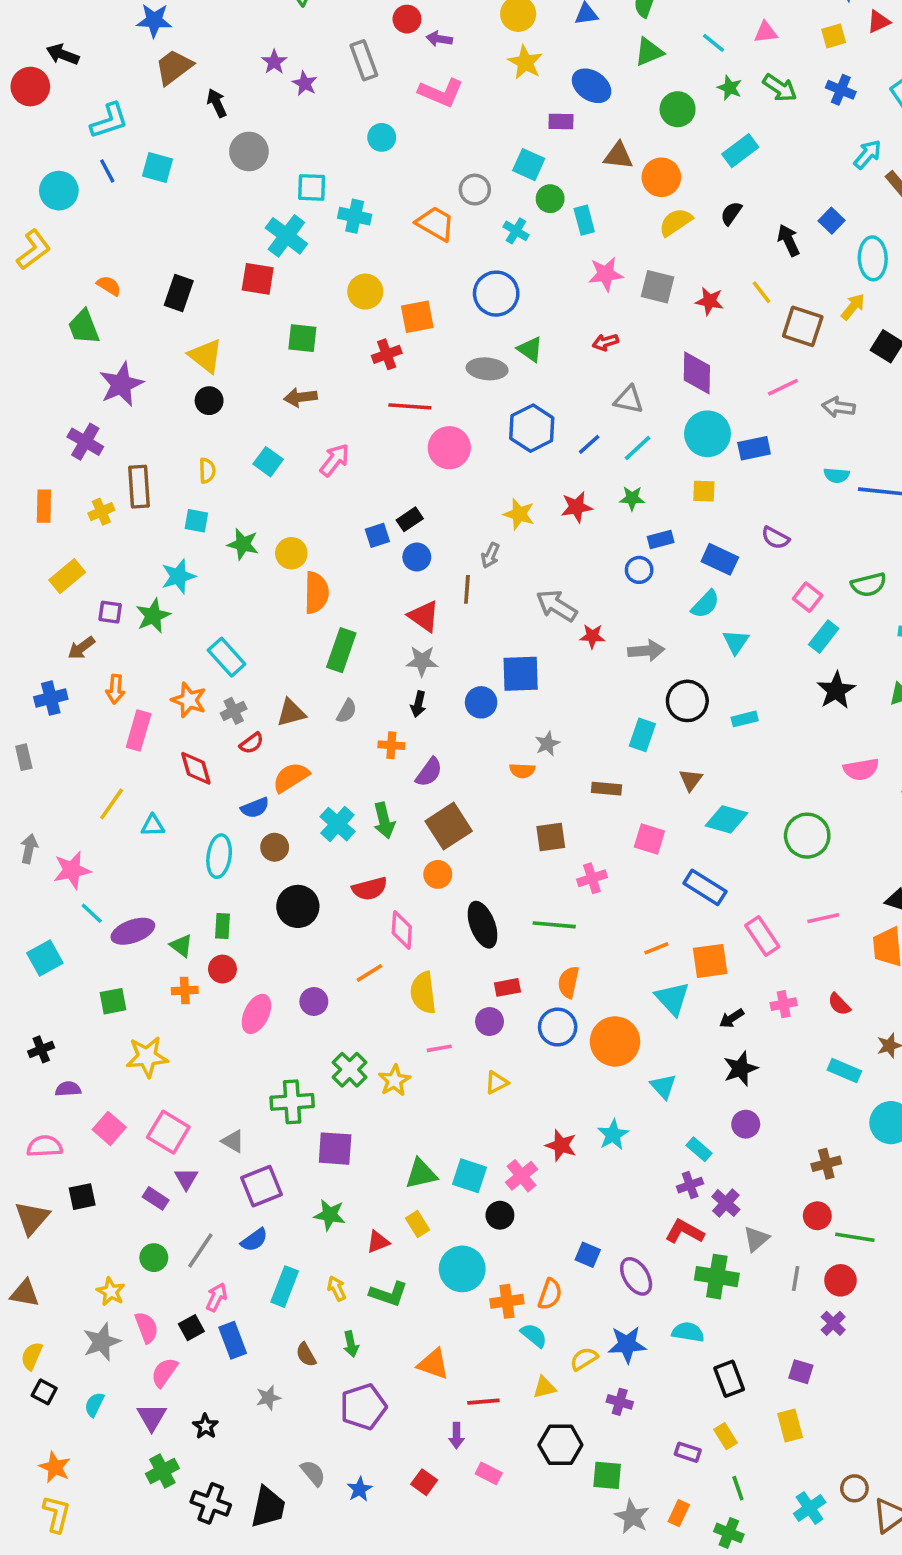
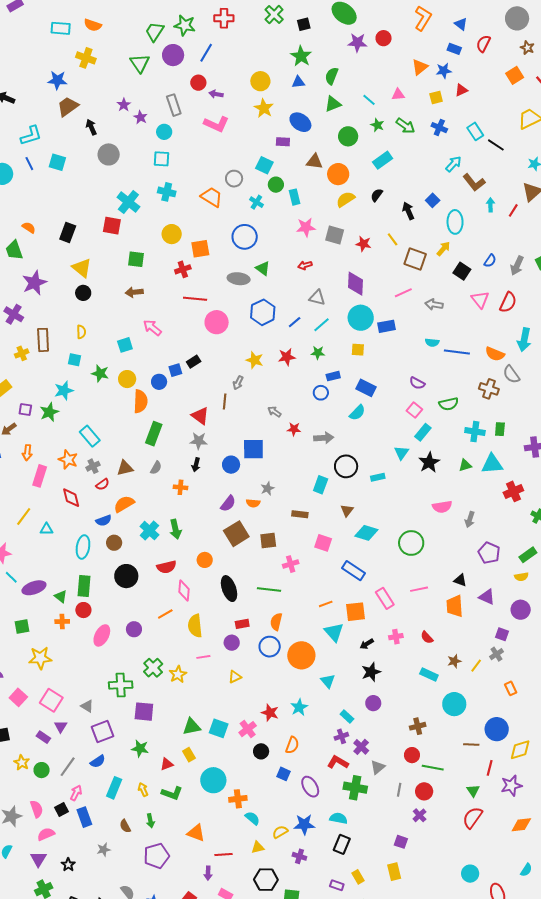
cyan circle: (382, 137) -> (164, 132), moved
cyan square: (312, 187) -> (161, 159), moved
pink arrow: (334, 460) -> (152, 328), turned -90
cyan square: (268, 462) -> (125, 345), moved, turned 35
purple semicircle: (775, 538) -> (417, 383), moved
blue circle: (417, 557) -> (159, 382), moved
gray arrow: (557, 606) -> (274, 412), size x0.6
cyan triangle: (736, 642) -> (401, 453), moved
purple semicircle: (429, 772) -> (228, 504), moved
brown square: (449, 826) -> (236, 534), moved
green rectangle: (223, 926) -> (84, 586), size x1.5
black circle: (500, 1215) -> (261, 751), moved
yellow star: (111, 1292) -> (22, 763), moved
orange semicircle: (550, 1294) -> (292, 745), moved
pink semicircle: (164, 1372) -> (46, 834), turned 30
black rectangle: (729, 1379) -> (342, 844), moved, turned 42

